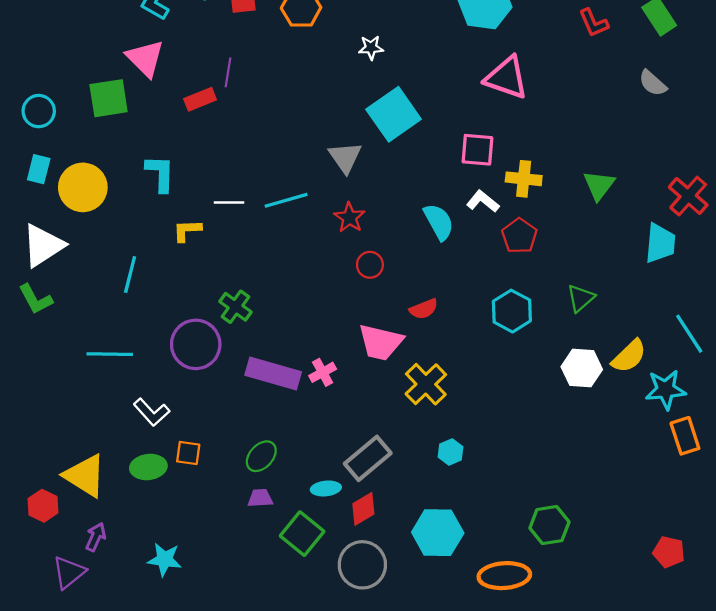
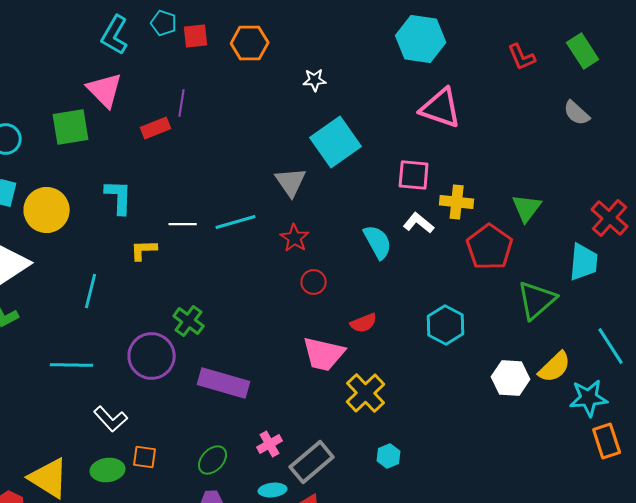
red pentagon: (519, 236) -> (490, 247), moved, size x1.4
green triangle: (581, 298) -> (537, 300), moved, size x1.5
pink cross: (323, 372) -> (270, 444), moved

